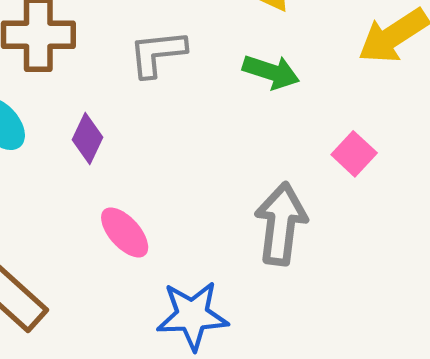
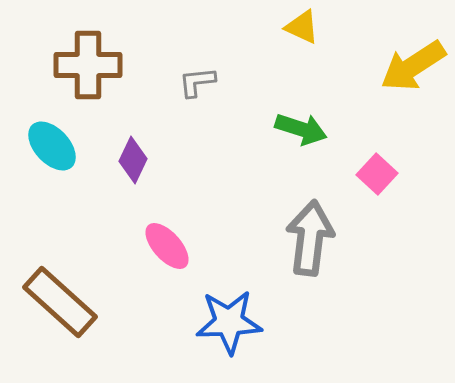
gray L-shape: (157, 53) -> (197, 82), size x0.7
green arrow: (271, 72) -> (301, 129), moved

